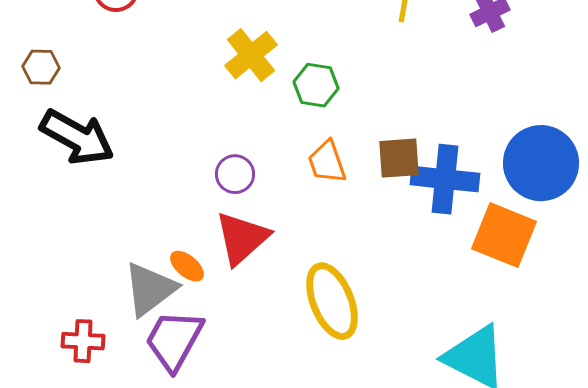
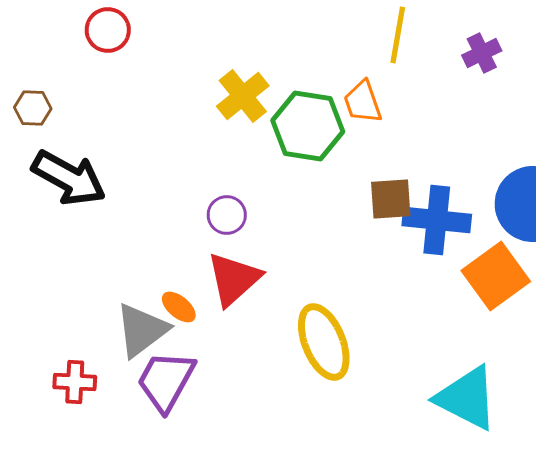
green hexagon: (316, 85) -> (308, 126), size x1.6
orange trapezoid: (327, 162) -> (363, 102), moved
orange square: (504, 235) -> (496, 276), turned 32

